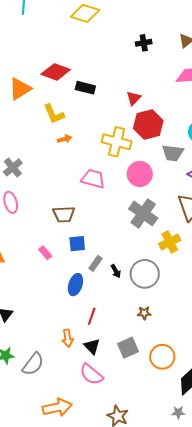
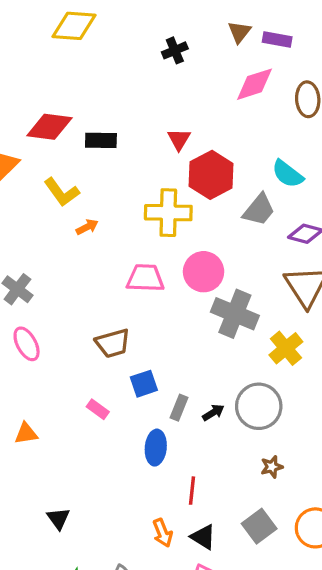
gray trapezoid: (173, 153) -> (259, 210), turned -45
pink circle: (140, 174) -> (204, 272), moved
black arrow: (116, 271) -> (213, 413), turned -80

